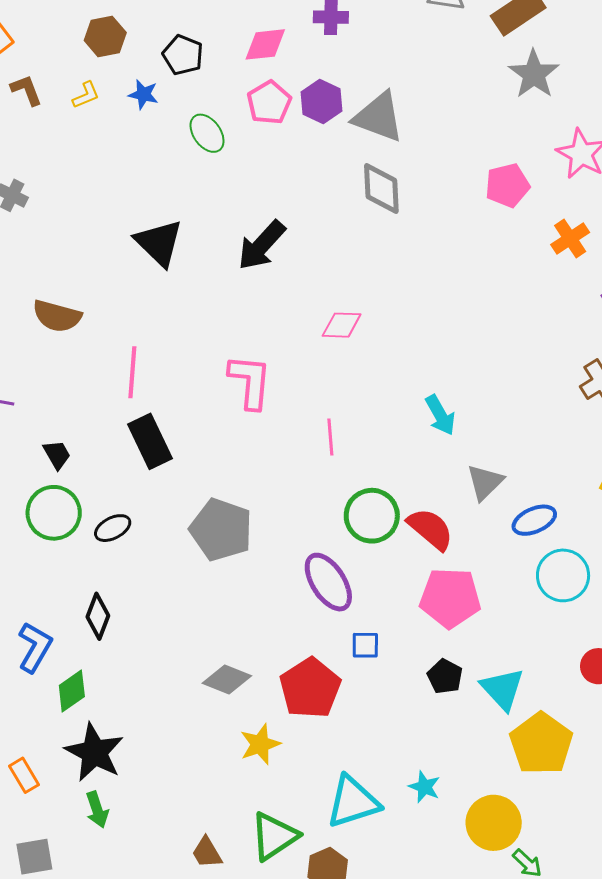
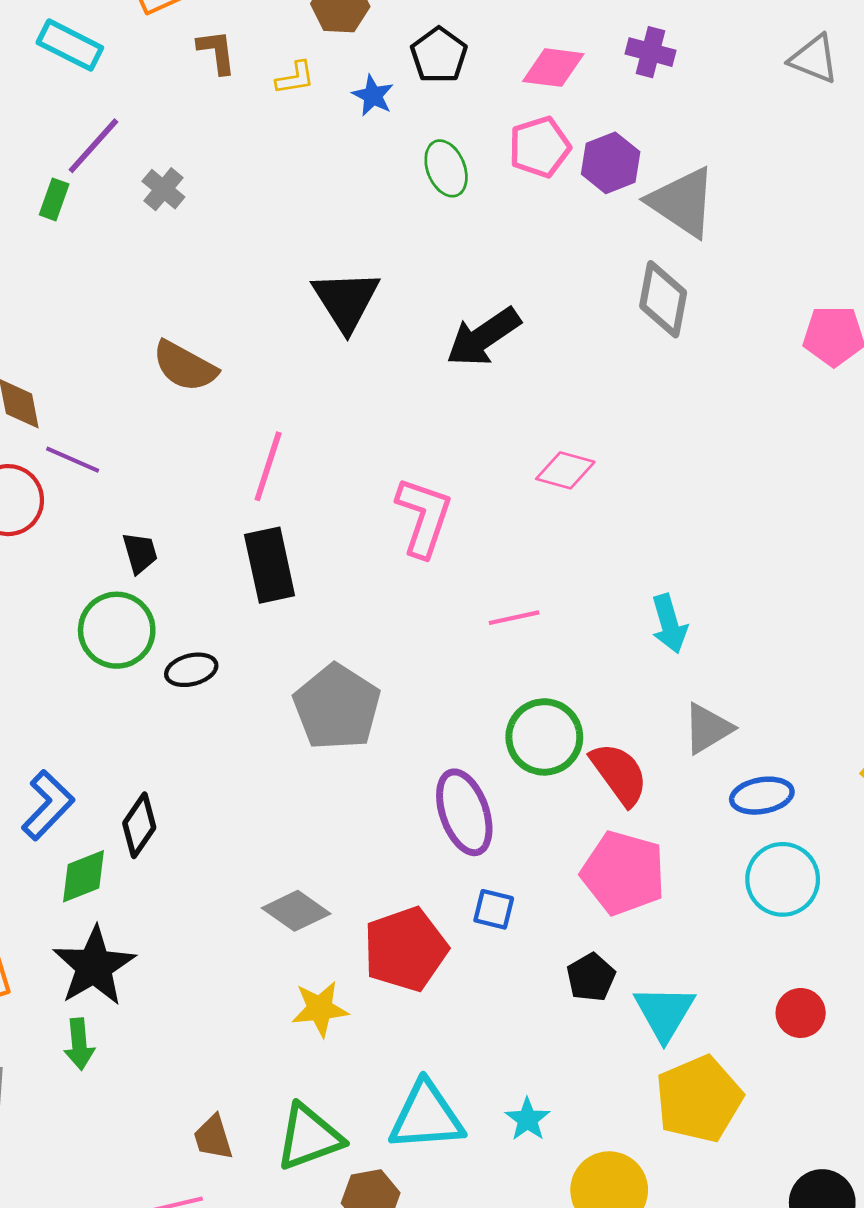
pink line: (330, 437) -> (514, 618), turned 69
black diamond: (98, 616) -> (139, 825), moved

